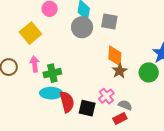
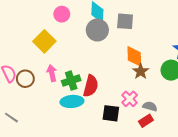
red semicircle: (67, 102) -> (91, 86), moved, turned 35

